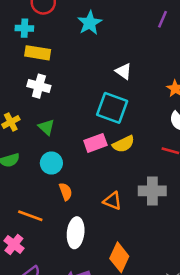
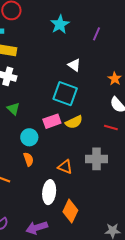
purple line: (162, 19) -> (97, 34), moved
cyan star: (90, 23) -> (60, 24), moved
cyan circle: (51, 163) -> (29, 137), moved
white ellipse: (76, 233) -> (49, 192), moved

